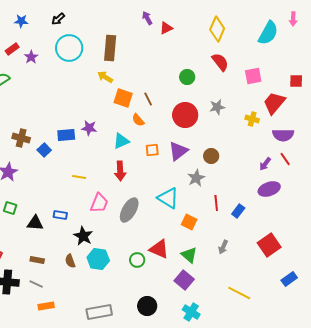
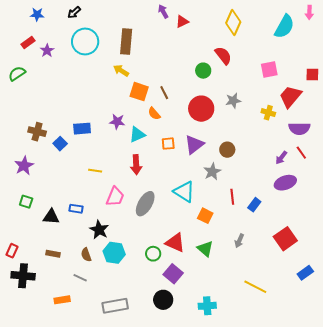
red semicircle: (220, 62) -> (223, 56), moved
purple star: (89, 128) -> (117, 122), moved
purple square: (184, 280) -> (173, 274), moved
gray line: (36, 284) -> (80, 278), moved
cyan cross: (191, 312) -> (207, 306), turned -36

